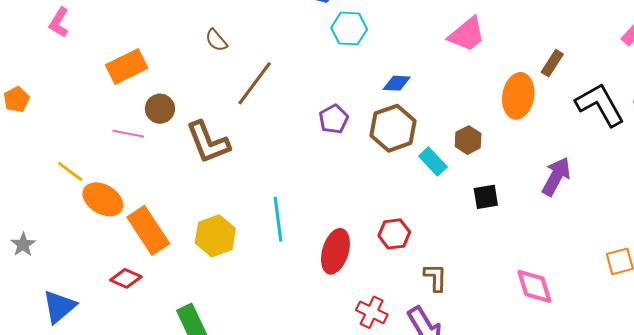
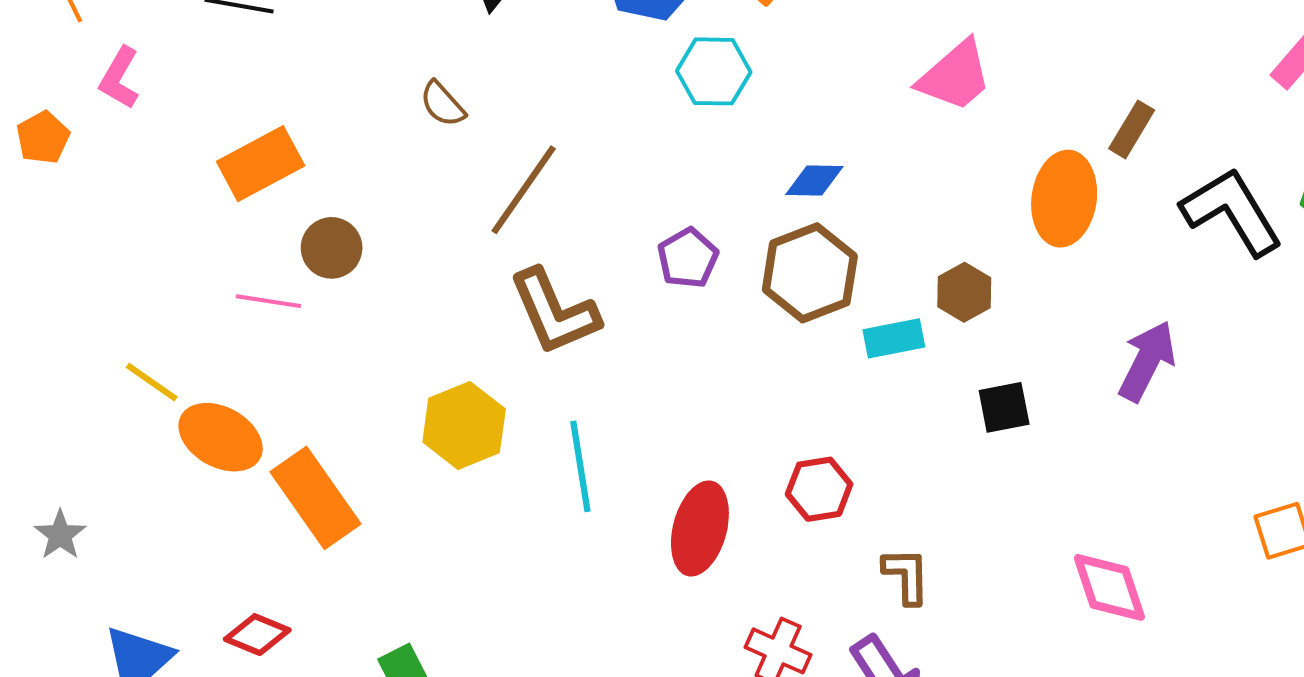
orange pentagon: (16, 99) -> (43, 138), moved
brown L-shape: (208, 142) -> (554, 312), moved
cyan rectangle: (433, 161) -> (894, 338), turned -56
yellow hexagon: (215, 236) -> (464, 425), moved
red diamond: (126, 278) -> (257, 635), moved

